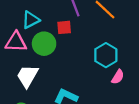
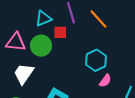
cyan triangle: (31, 20) -> (43, 18), moved

